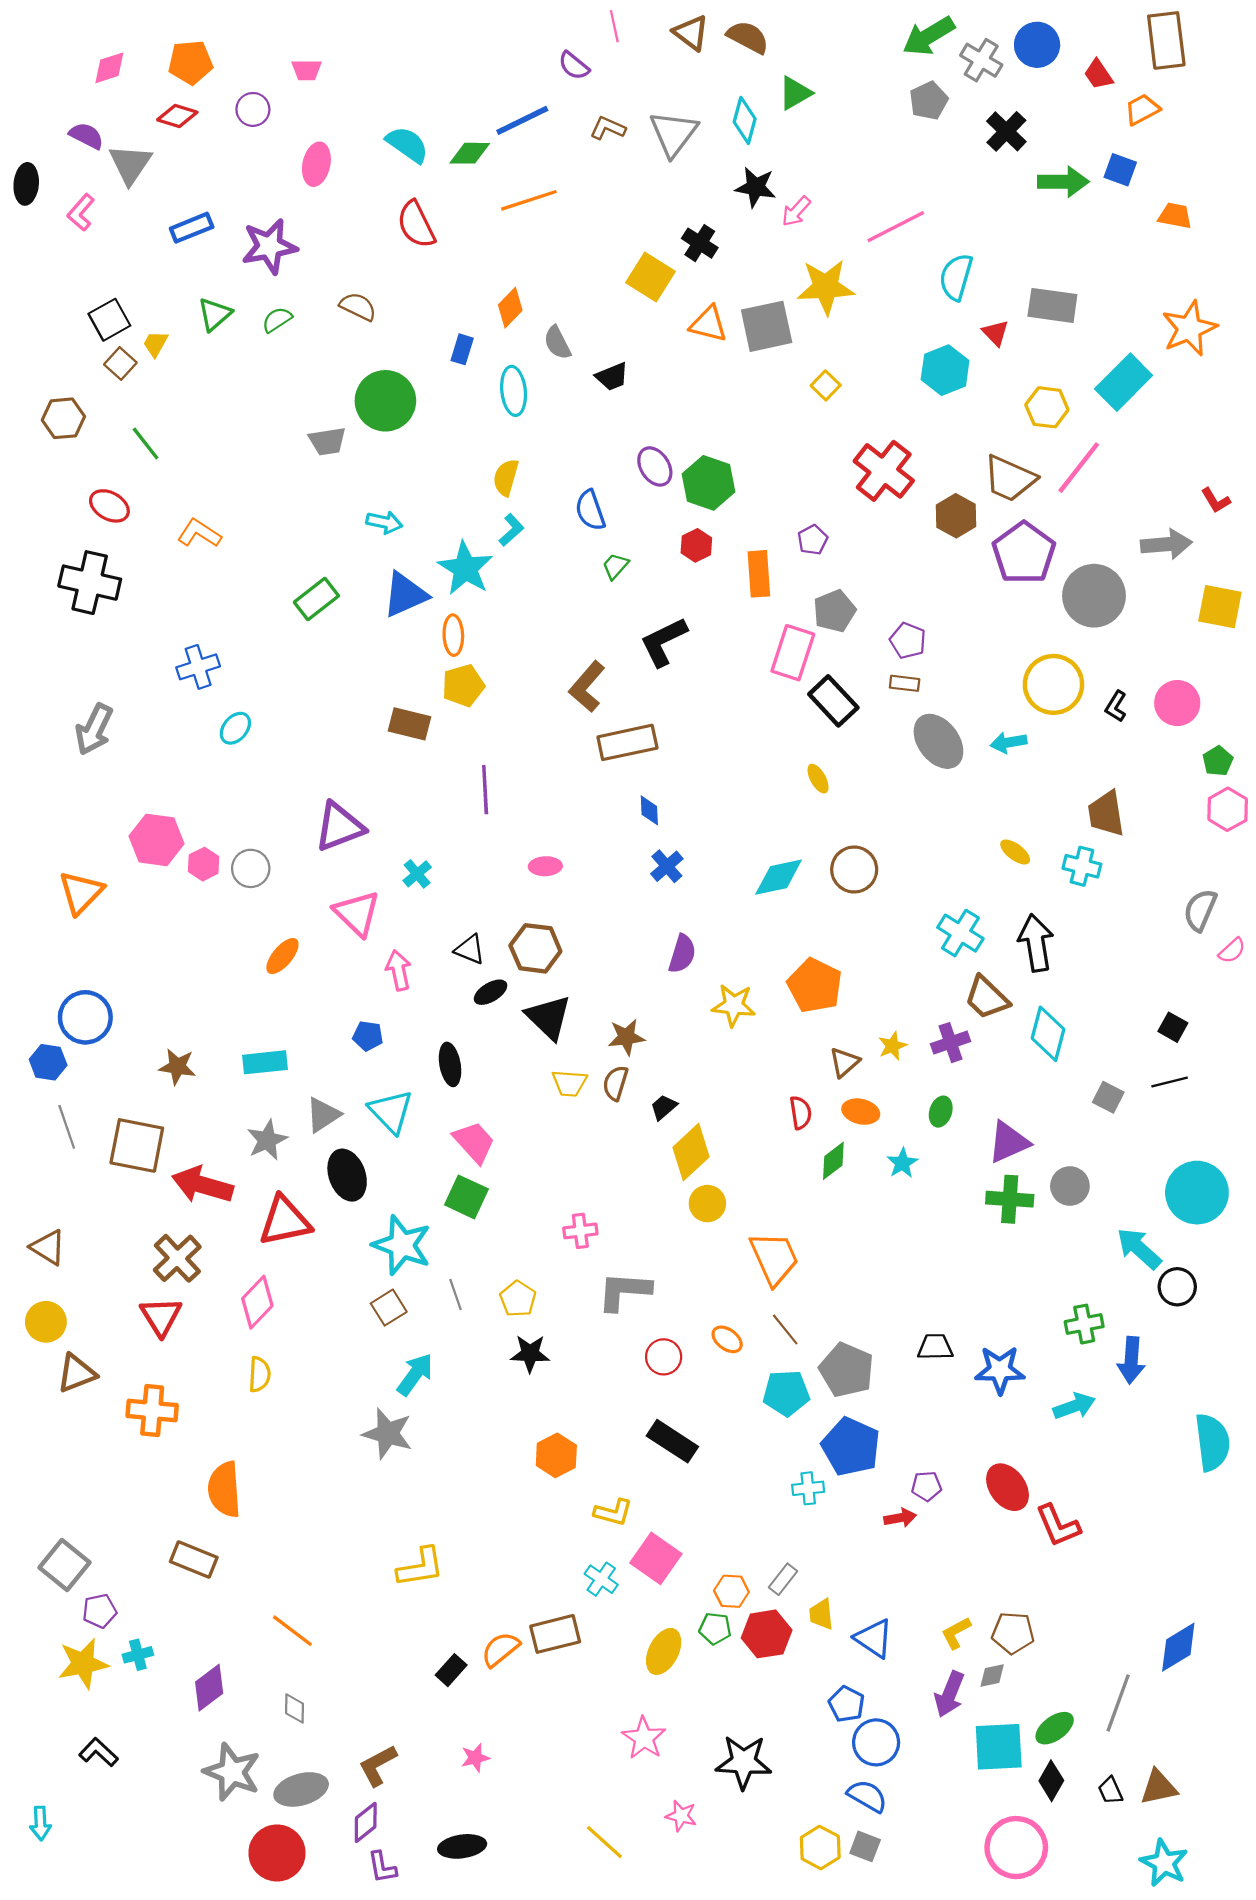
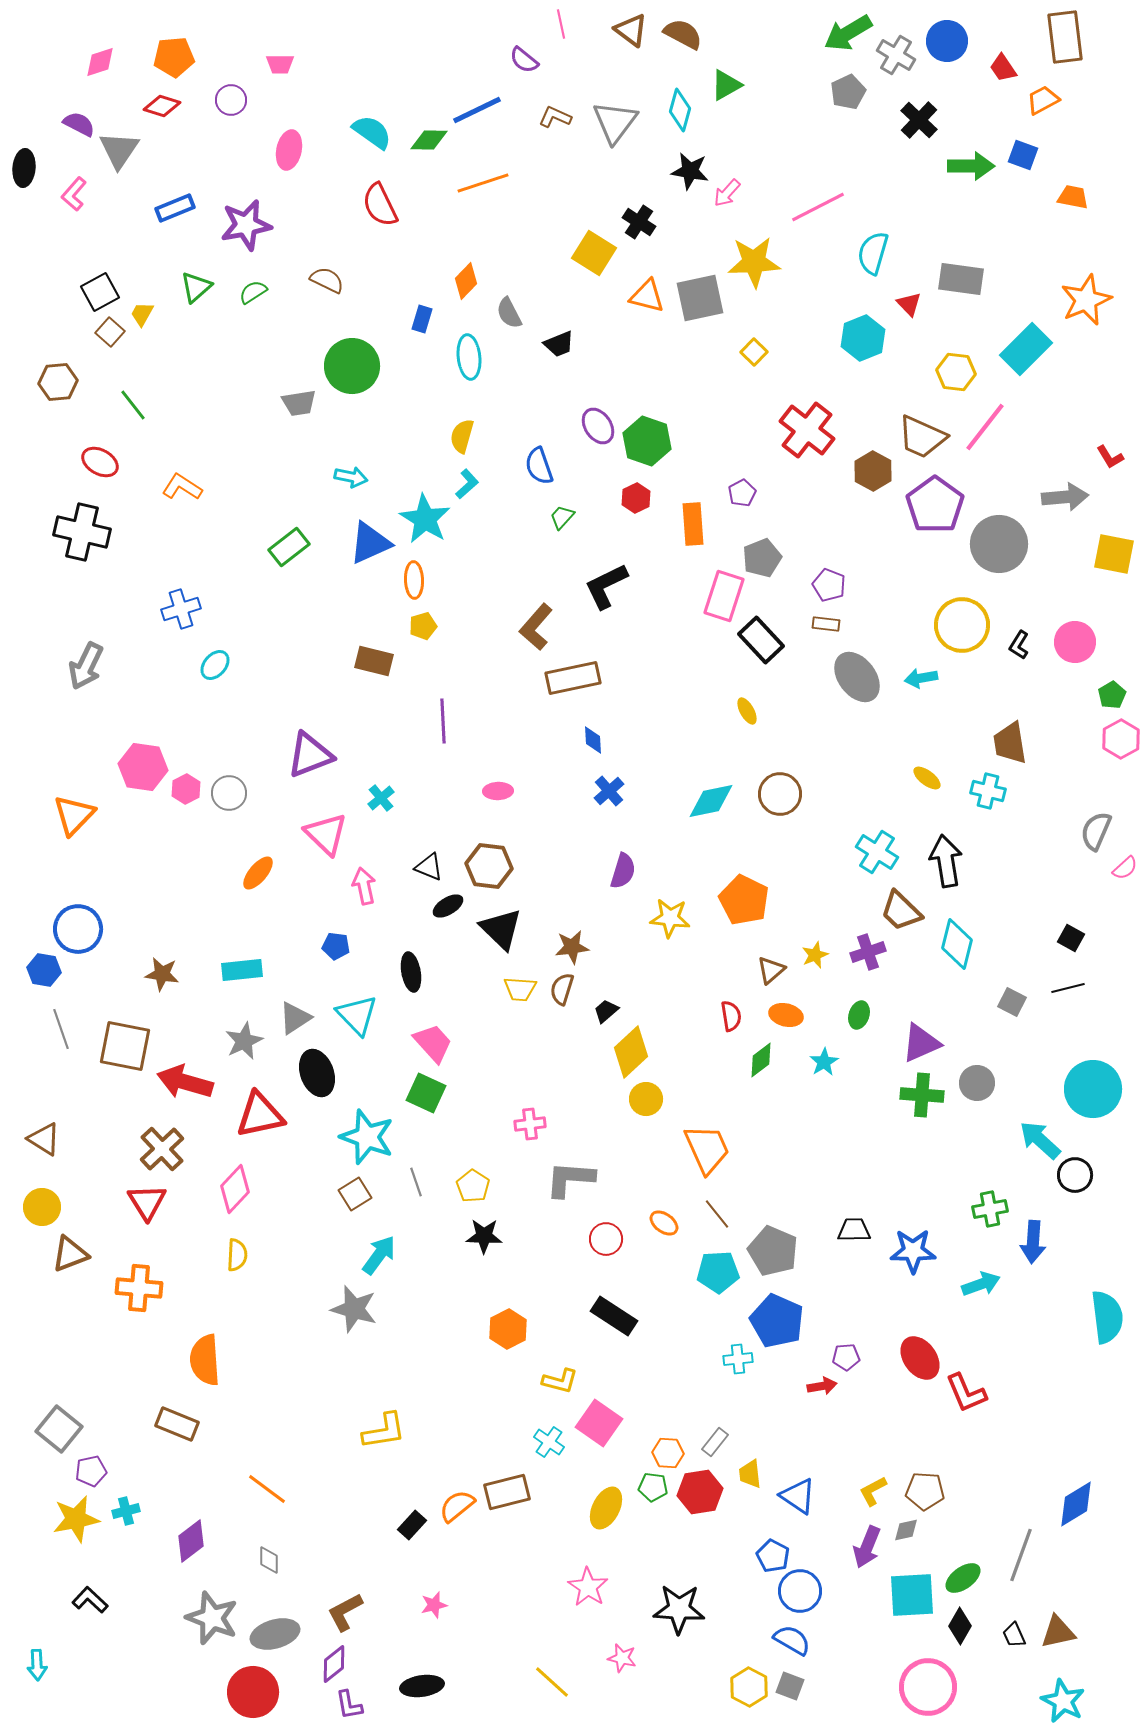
yellow pentagon: (463, 686) -> (423, 626), size x0.7

